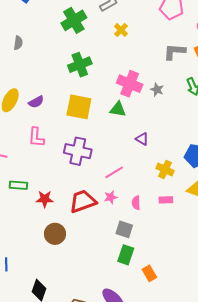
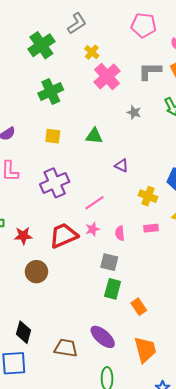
pink cross: (130, 84) -> (107, 77), moved, turned 30
yellow square: (79, 107) -> (53, 136), size x0.6
purple cross: (78, 151) -> (55, 183), turned -32

